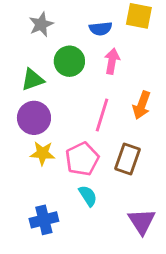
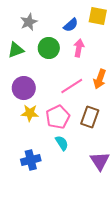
blue semicircle: (101, 29) -> (71, 25), turned -35
green triangle: (33, 80) -> (16, 50), moved
pink line: (102, 115) -> (72, 86), turned 40

